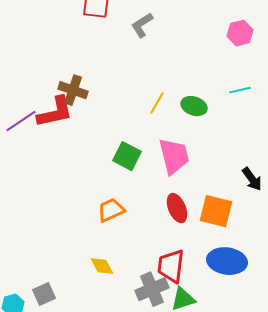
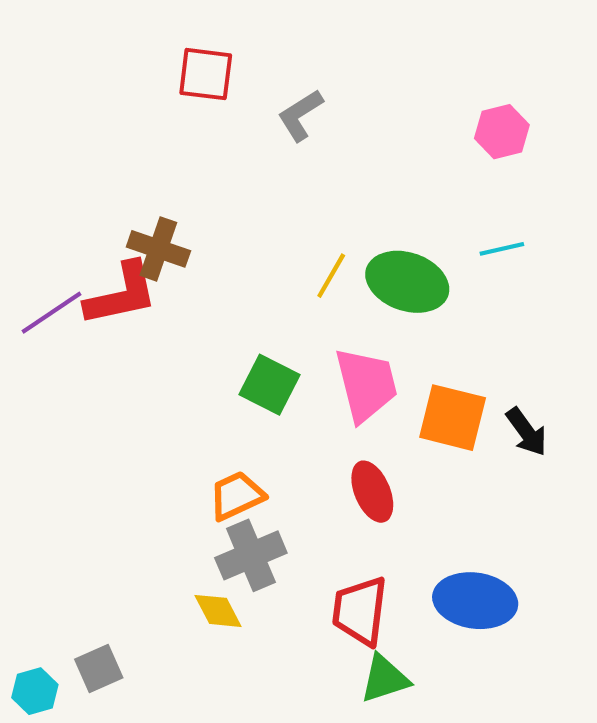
green ellipse: (194, 106) -> (407, 282), size x1.5
orange square: (216, 211) -> (453, 418), moved
gray cross: (152, 289) -> (251, 555), moved

